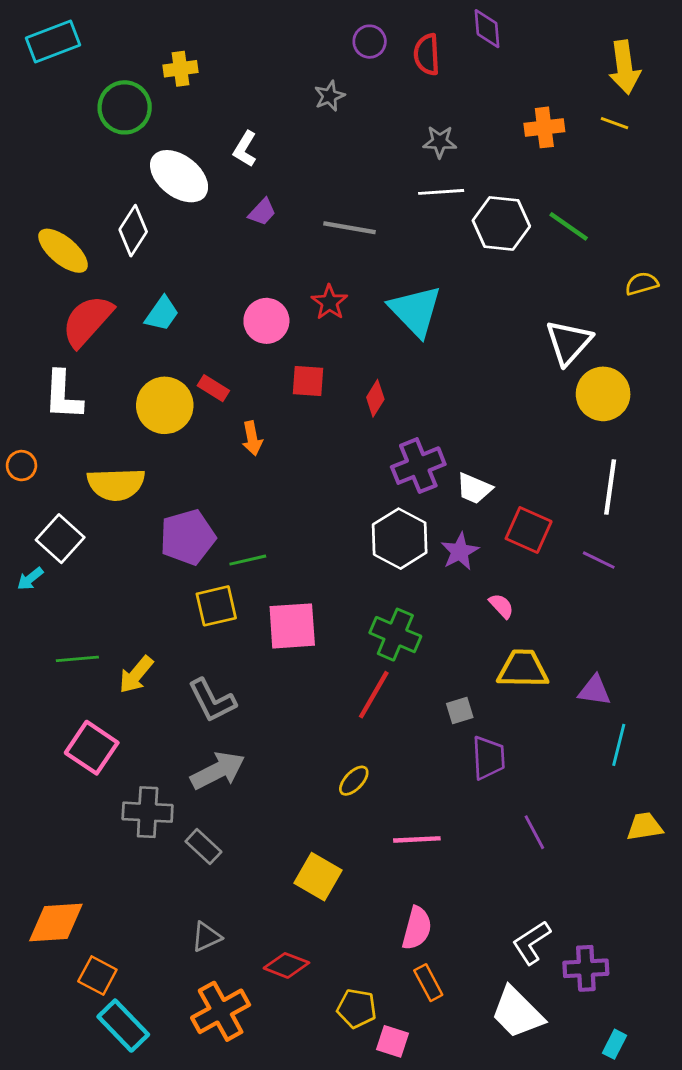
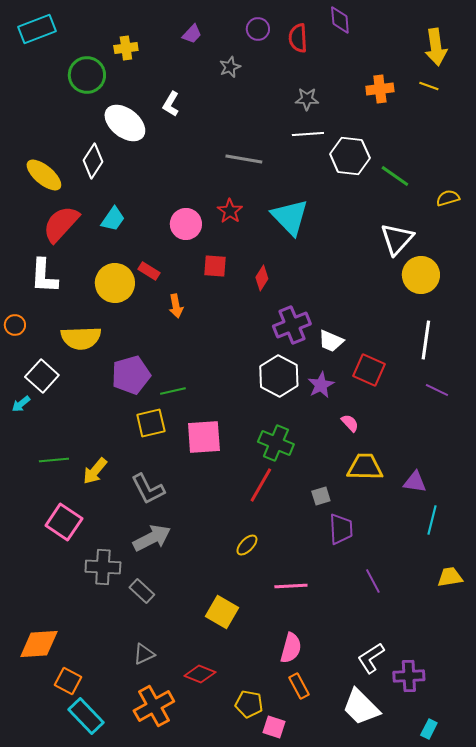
purple trapezoid: (262, 212) -> (192, 34), moved
green line: (569, 226) -> (395, 176), moved
purple line: (599, 560) -> (437, 390), moved

